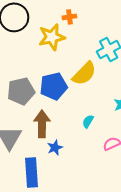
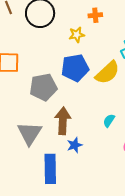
yellow star: (52, 37) -> (77, 35), size x0.6
blue pentagon: (54, 86) -> (75, 68), moved

